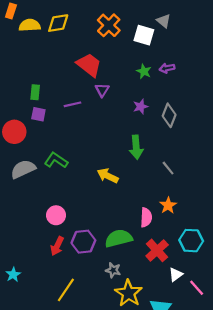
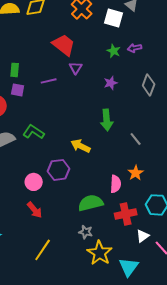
gray diamond: (169, 115) -> (149, 85), moved
purple hexagon: (83, 242) -> (59, 170), moved
red arrow: (57, 246) -> (35, 210), turned -66
red cross: (157, 250) -> (126, 214), turned 30

